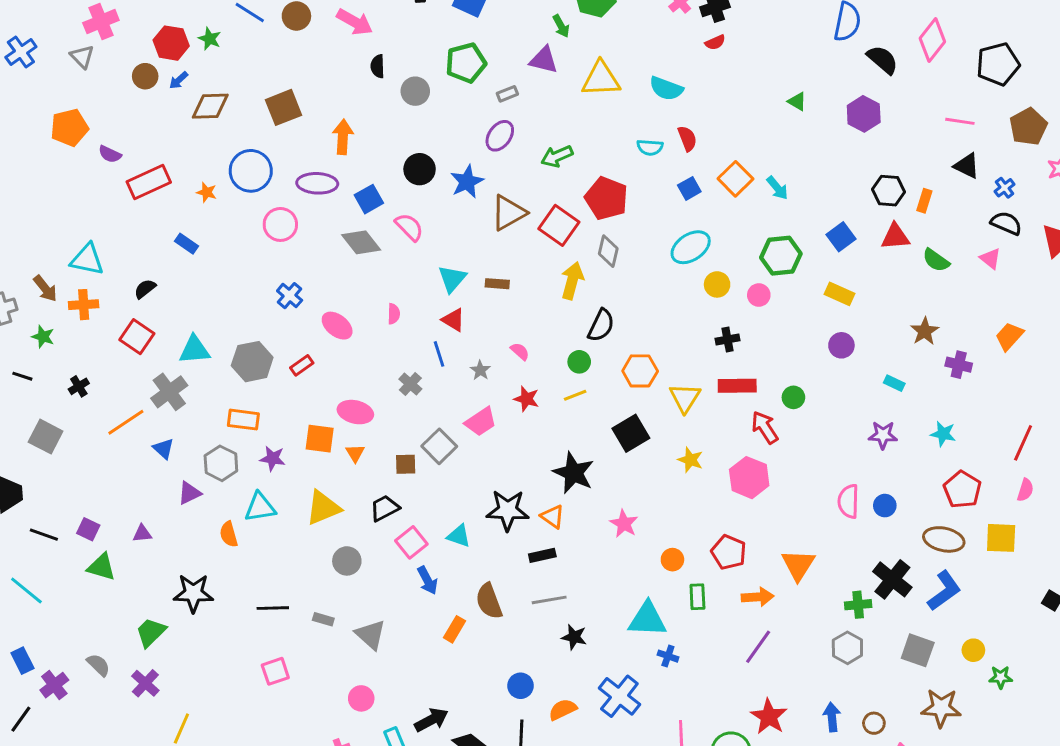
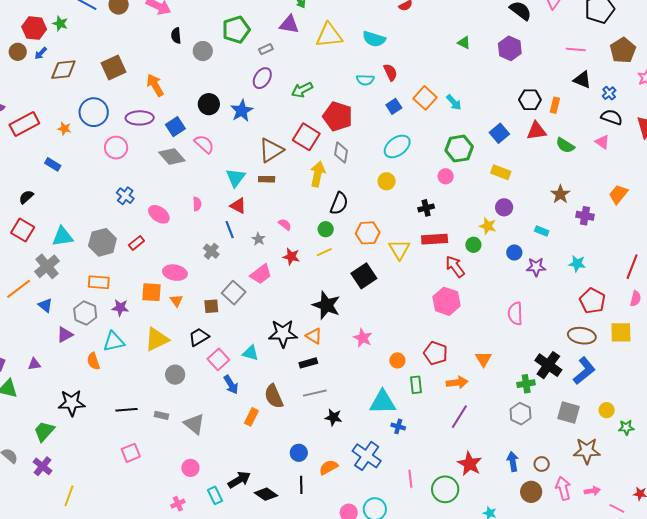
orange arrow: (343, 137) -> (155, 85), turned -30
brown triangle: (509, 213) -> (271, 150), moved
yellow circle: (717, 284) -> (387, 181), moved
yellow star: (690, 460) -> (488, 226), moved
blue circle: (885, 506) -> (514, 252), moved
orange triangle: (798, 565) -> (483, 359), size x0.7

